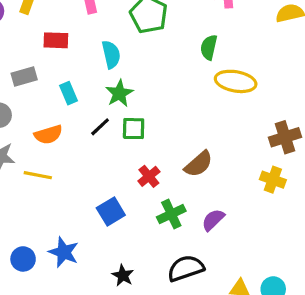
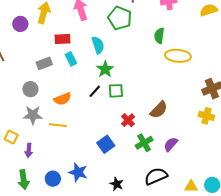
cyan rectangle: (69, 93) -> (71, 59), moved

